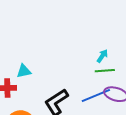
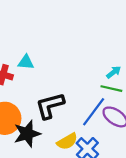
blue line: (96, 96) -> (94, 112), turned -48

